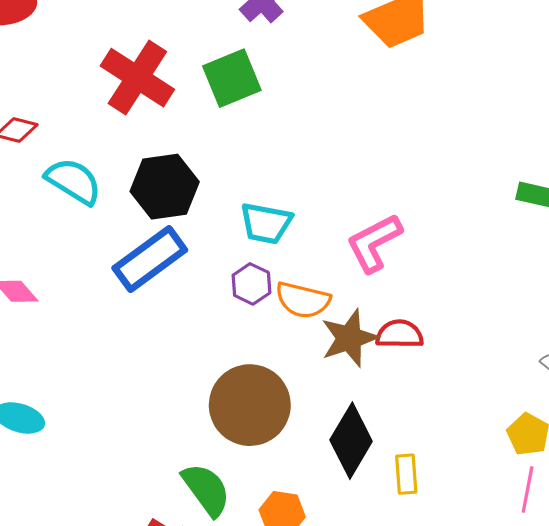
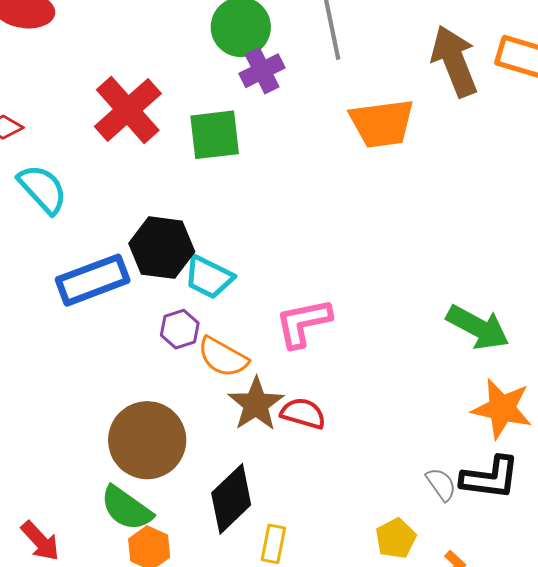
black hexagon: (165, 187) -> (162, 248), moved
brown star: (349, 338) -> (256, 404), turned -30
green semicircle: (206, 490) -> (126, 508), moved, turned 146

